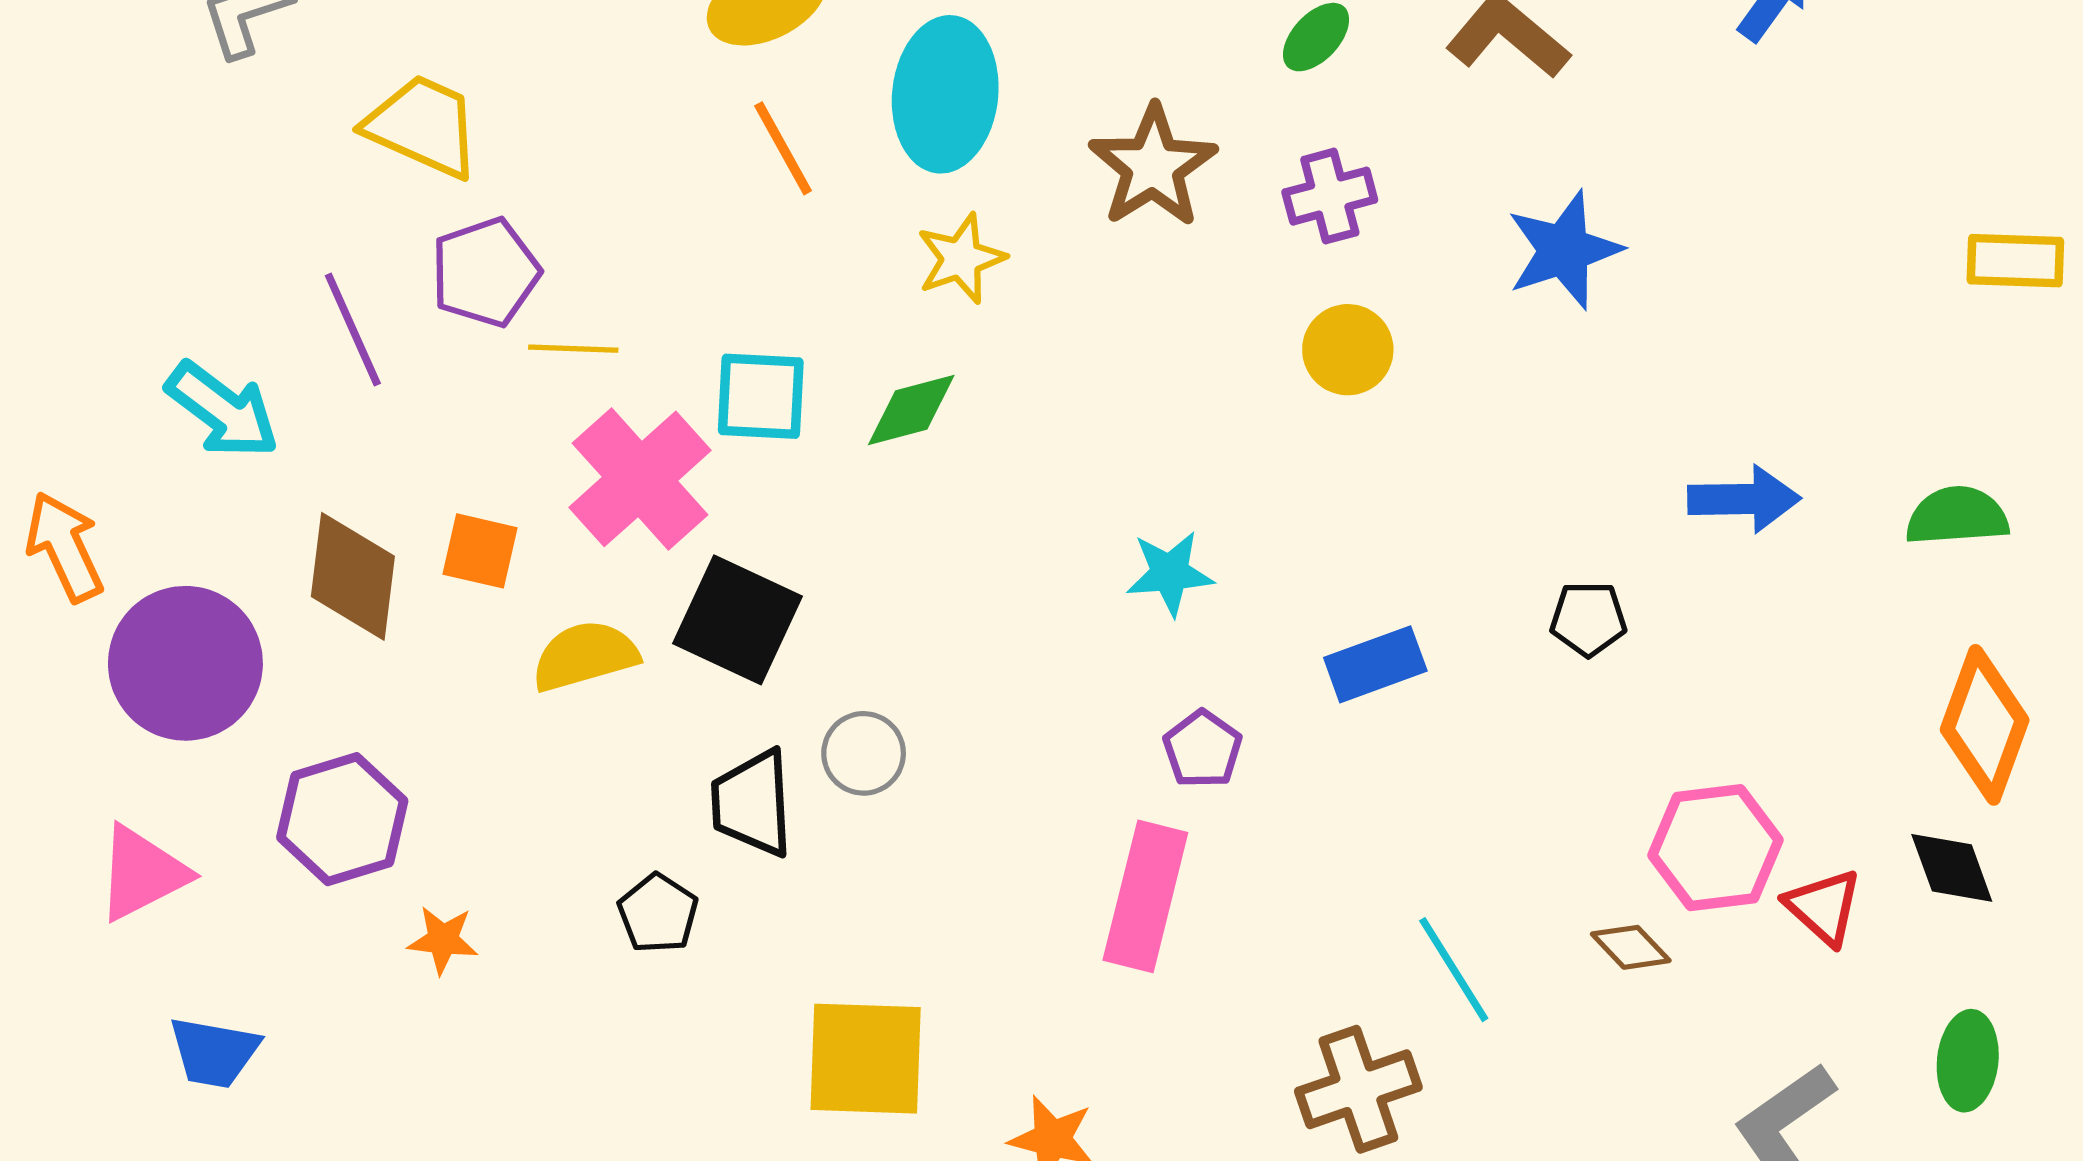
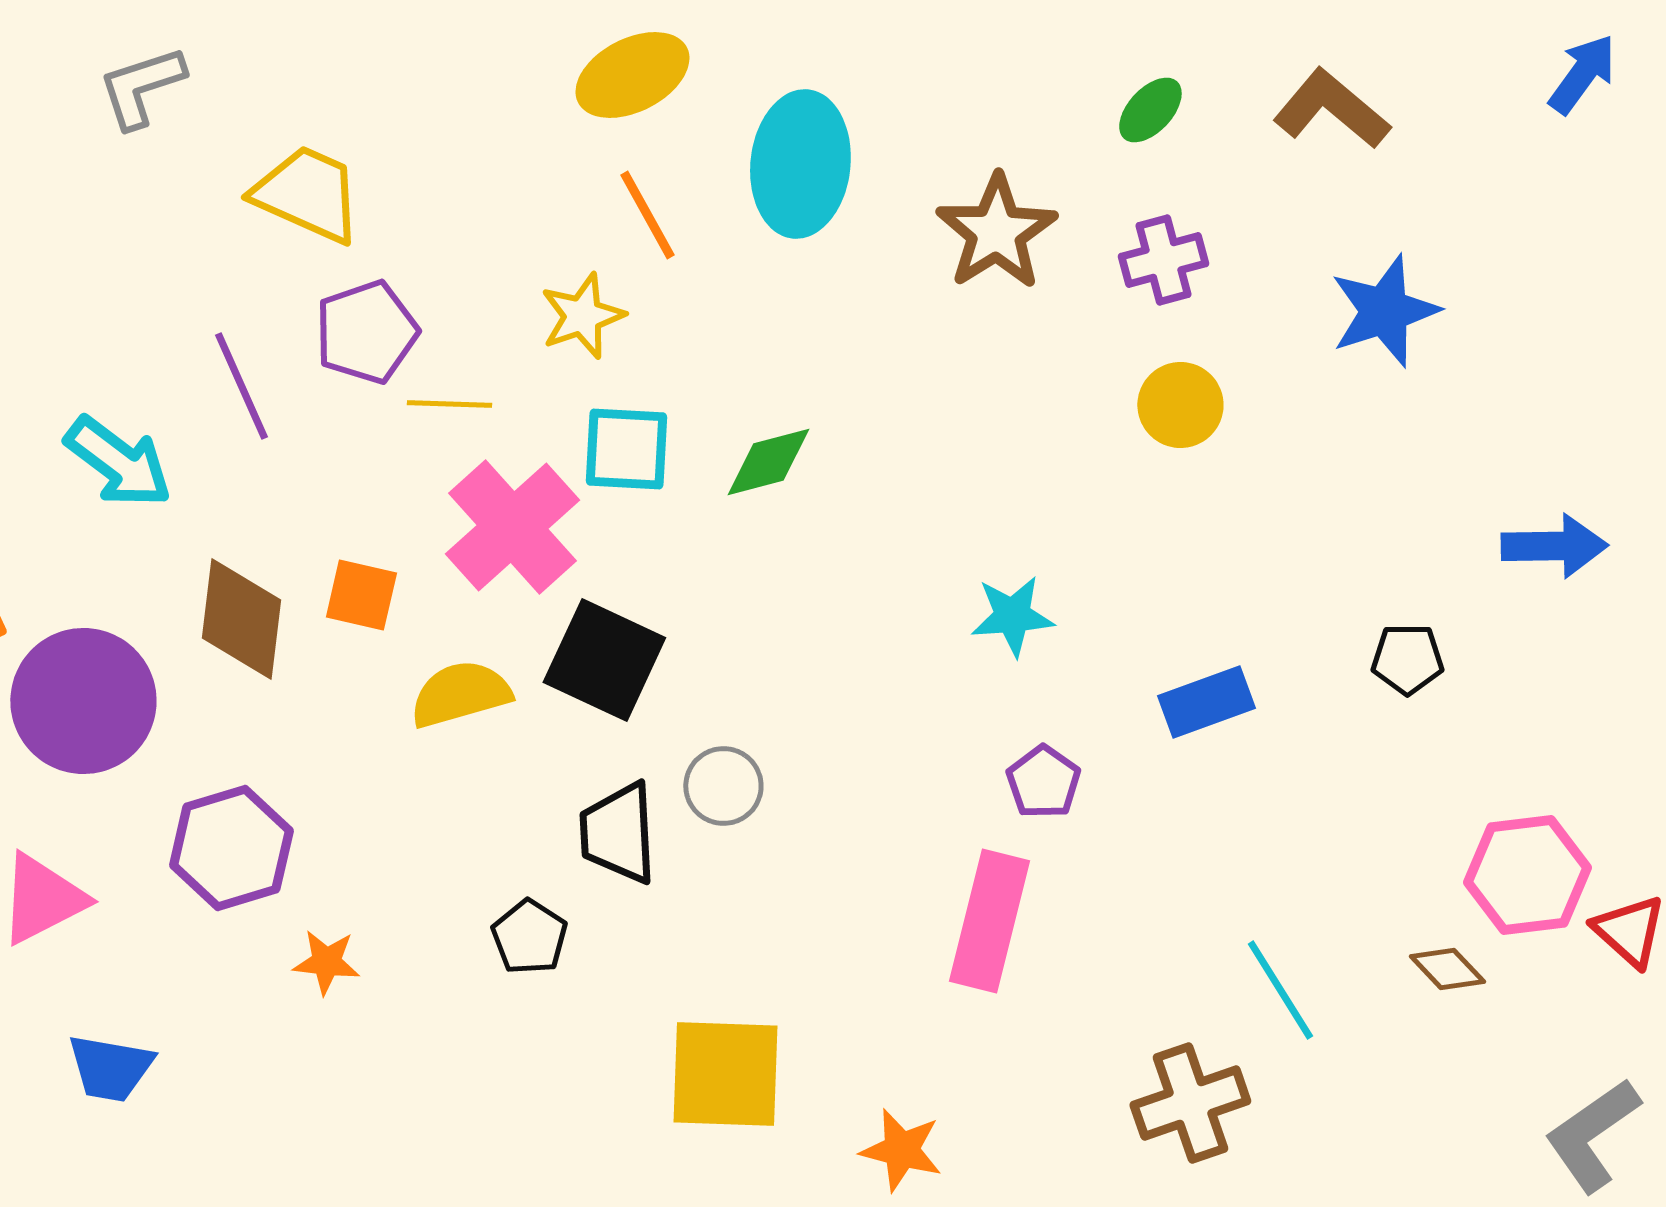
yellow star: (961, 259) -> (582, 316), moved

